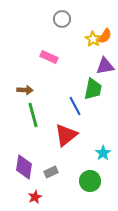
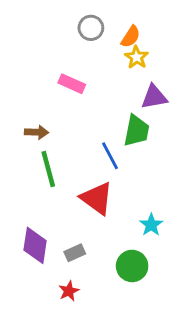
orange semicircle: (105, 36) -> (131, 37), moved
red triangle: (66, 135) -> (97, 198), turned -45
red star: (35, 197) -> (69, 291), moved

